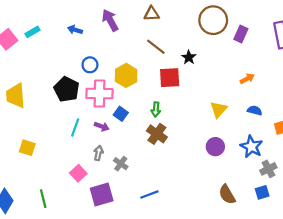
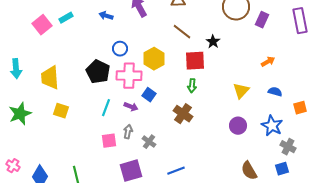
green arrow: (156, 109) -> (192, 86), moved
yellow square: (27, 148) -> (61, 111), moved
gray cross: (268, 169) -> (288, 147), turned -35
pink square: (78, 173) -> (109, 141), moved, turned 35

